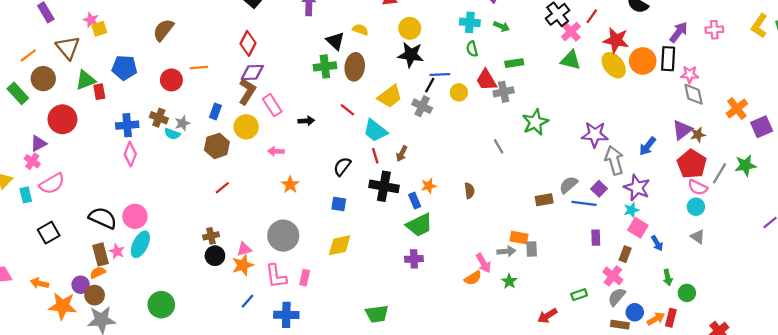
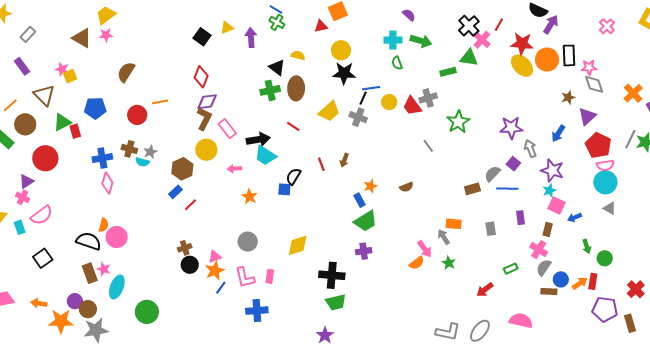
green arrow: (502, 26) -> (421, 41), size x1.5
pink cross: (714, 30) -> (607, 26), turned -35
purple arrow: (679, 32) -> (551, 24), moved
green triangle: (571, 60) -> (469, 58), moved
green rectangle: (514, 63) -> (448, 72), moved
red trapezoid: (486, 80) -> (412, 106), moved
blue rectangle: (215, 111) -> (175, 192), moved, turned 32
black arrow: (306, 121) -> (258, 140), size x1.6
cyan trapezoid: (375, 131) -> (265, 155), moved
brown star: (698, 135) -> (568, 97), moved
gray arrow: (614, 160) -> (530, 149), size x0.7
gray line: (720, 173) -> (630, 139), moved
black cross: (384, 186) -> (332, 275), moved
pink semicircle: (698, 187) -> (605, 165), turned -30
purple square: (599, 189) -> (513, 164), moved
brown semicircle: (469, 191) -> (406, 187), turned 80
blue square: (339, 204) -> (284, 189), moved
cyan circle: (696, 207) -> (605, 182), size x1.5
gray circle: (283, 236) -> (248, 242), size x0.7
blue arrow: (657, 243) -> (575, 217), turned 104
cyan ellipse: (140, 244) -> (117, 287), moved
gray rectangle: (532, 249) -> (491, 229), moved
gray arrow: (506, 251) -> (444, 237), turned -112
orange semicircle: (98, 273) -> (104, 225), moved, turned 136
blue line: (247, 301) -> (221, 288), moved

